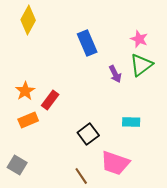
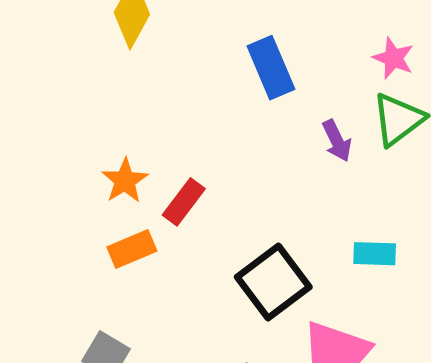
black square: (88, 134) -> (273, 282), size x1.4

